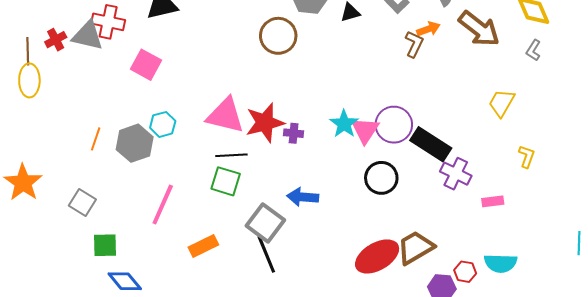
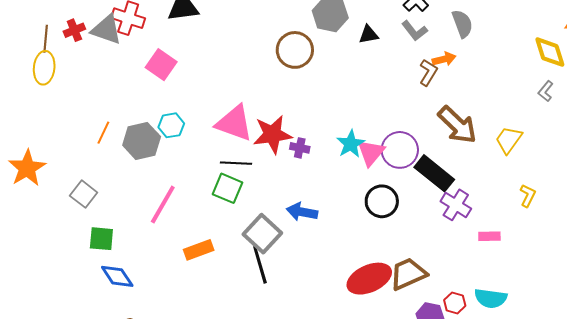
brown arrow: (479, 29) -> (457, 125), moved

